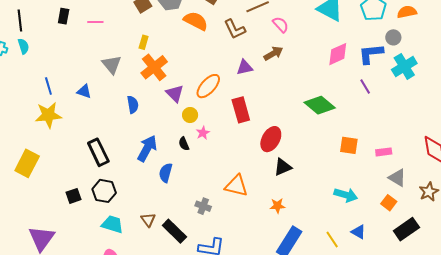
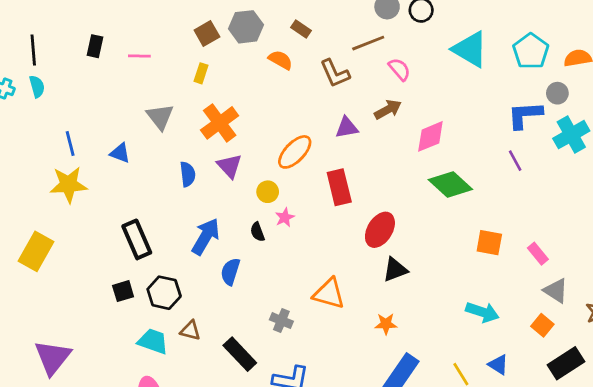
orange semicircle: (196, 21) -> (280, 60), size x0.7
yellow rectangle: (144, 42) -> (201, 73), moved
pink diamond: (338, 54) -> (430, 136), moved
purple triangle: (175, 93) -> (229, 166), moved
pink rectangle: (384, 152) -> (538, 254), turned 56
black hexagon: (104, 191) -> (164, 293), moved
black square: (74, 196) -> (123, 291), moved
brown triangle: (148, 220) -> (190, 330), moved, turned -42

